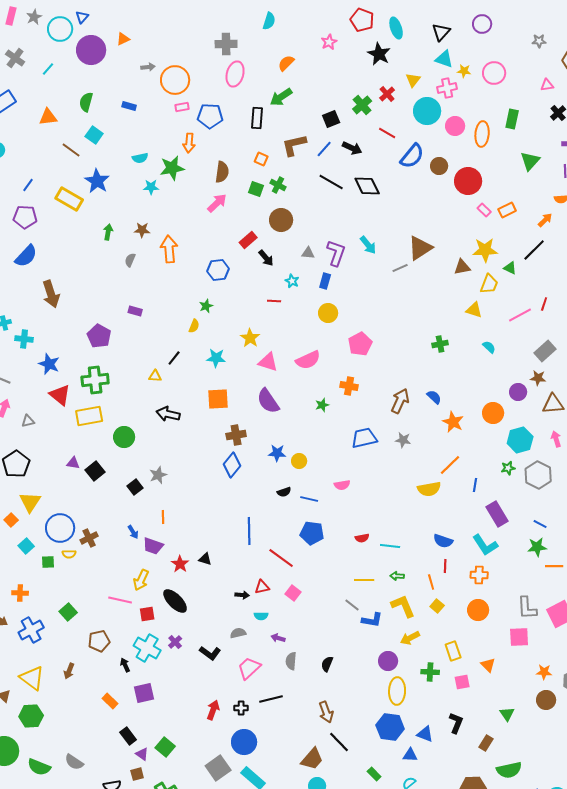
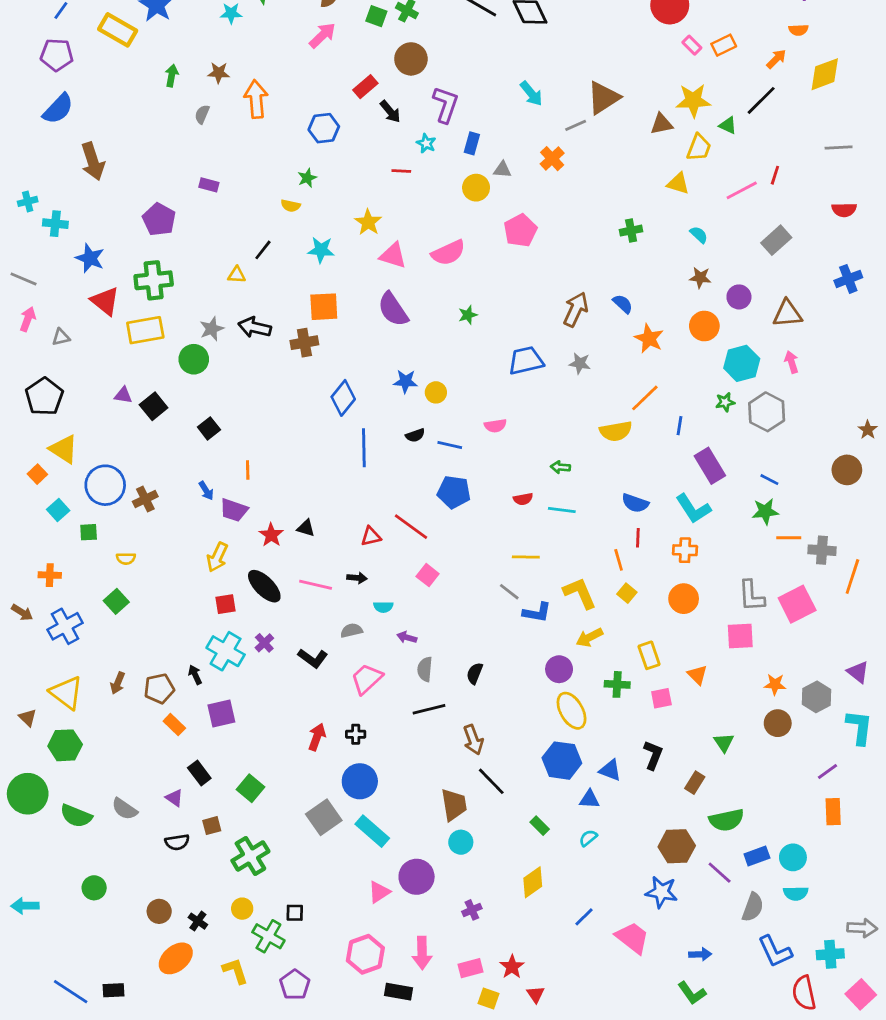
gray triangle: (308, 253) -> (502, 170), moved
purple L-shape: (336, 253) -> (446, 105), moved
yellow semicircle: (194, 326) -> (291, 206), turned 80
brown star: (538, 378) -> (700, 278), moved
orange cross: (349, 386) -> (552, 159), moved, turned 36
brown cross: (236, 435) -> (304, 343), moved
gray star: (158, 475) -> (212, 329), moved
yellow triangle: (30, 502) -> (64, 449), turned -30
blue line: (249, 531) -> (364, 448), moved
yellow semicircle: (69, 554) -> (126, 558), moved
green arrow: (397, 576) -> (560, 467), moved
red triangle: (262, 587) -> (371, 536), moved
pink line: (120, 600) -> (316, 585), moved
brown pentagon: (99, 641) -> (159, 689), moved
yellow ellipse: (397, 691) -> (572, 711), turned -32
black line: (271, 699) -> (429, 709), moved
purple triangle: (142, 754) -> (174, 798), moved
brown trapezoid: (312, 759) -> (454, 805), turned -50

